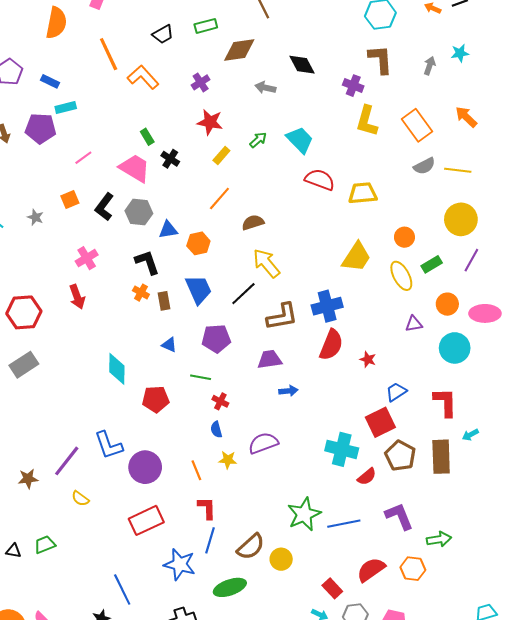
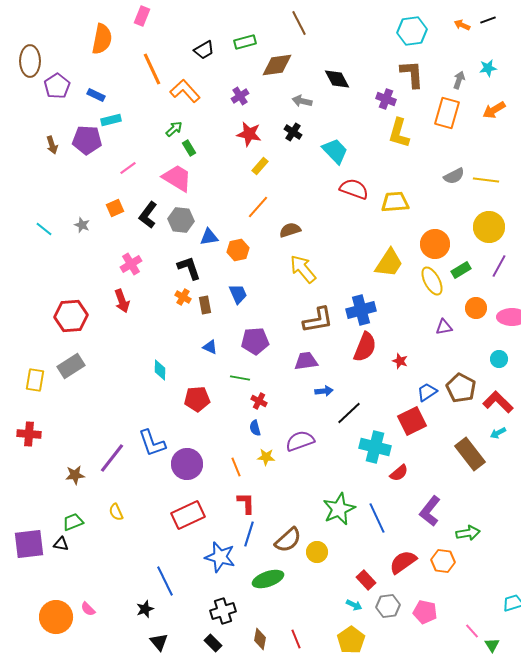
orange arrow: (466, 117) -> (494, 110), moved, turned -75
orange rectangle: (417, 125) -> (447, 113), moved, turned 52
green arrow: (258, 140) -> (174, 129), moved
black cross: (170, 159) -> (293, 132), moved
orange circle: (404, 237) -> (435, 244), size x1.5
blue trapezoid: (198, 289) -> (238, 294), size x0.7
black line: (243, 294) -> (349, 413), moved
cyan circle: (455, 348) -> (499, 359), moved, size x0.6
cyan diamond: (117, 369) -> (160, 370), size x0.7
red L-shape: (445, 402) -> (498, 402), moved, turned -44
brown pentagon: (400, 456) -> (461, 388), moved
brown rectangle: (441, 457) -> (470, 454), turned -36
yellow semicircle: (80, 499) -> (116, 512), moved, turned 30
purple L-shape: (399, 516) -> (430, 511), turned -120
blue line: (344, 524) -> (377, 518), turned 76
green trapezoid: (45, 545) -> (73, 522), moved

